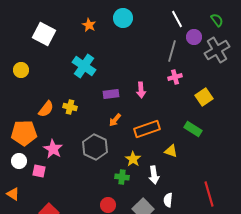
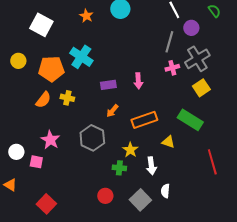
gray cross: (217, 50) -> (197, 59), moved
green rectangle: (193, 129) -> (190, 120), size x1.4
orange pentagon: (24, 133) -> (51, 69), moved
red line: (209, 194) -> (212, 162), moved

